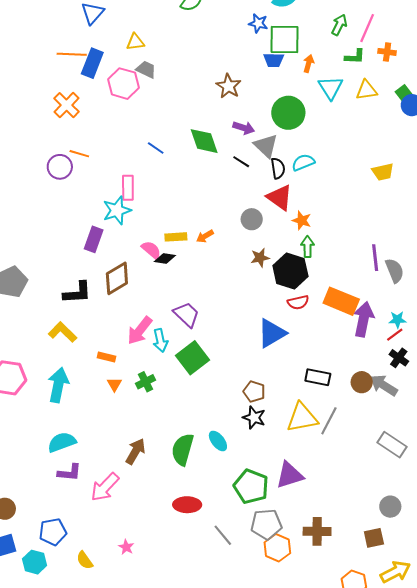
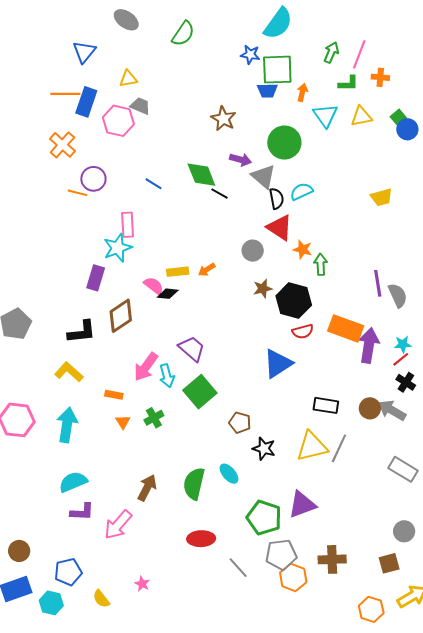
black line: (241, 162) -> (220, 194), moved
purple circle: (60, 167) -> (93, 179), moved
green arrow: (308, 247) -> (321, 264), moved
brown pentagon: (254, 392) -> (240, 423), moved

